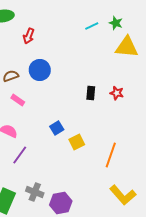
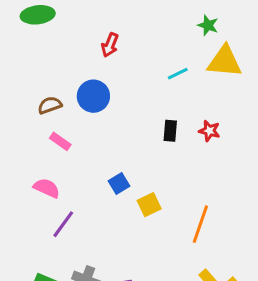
cyan line: (92, 26) -> (178, 74), moved
red arrow: (29, 36) -> (110, 45), moved

